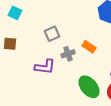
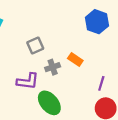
green ellipse: (89, 87) -> (49, 103), moved

